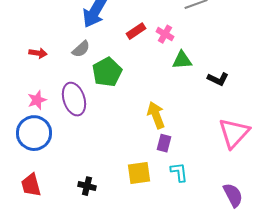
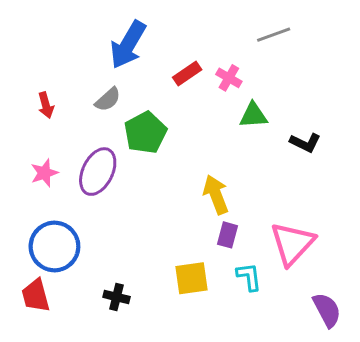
red arrow: (38, 53) -> (46, 105), turned 66
purple ellipse: (74, 99) -> (98, 172), turned 44
blue circle: (34, 133) -> (54, 246), moved
pink triangle: (234, 133) -> (292, 244), moved

